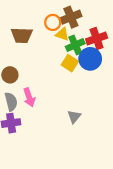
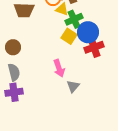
red cross: (97, 39) -> (94, 47), moved
pink arrow: (29, 97) -> (59, 68), moved

